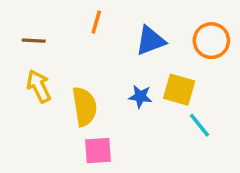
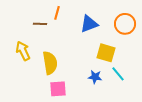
brown line: (34, 41) -> (40, 24), moved
blue star: (140, 96) -> (95, 77), moved

